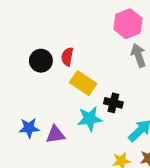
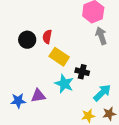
cyan star: (90, 119) -> (64, 84), turned 30
blue star: (29, 128) -> (18, 101), moved

